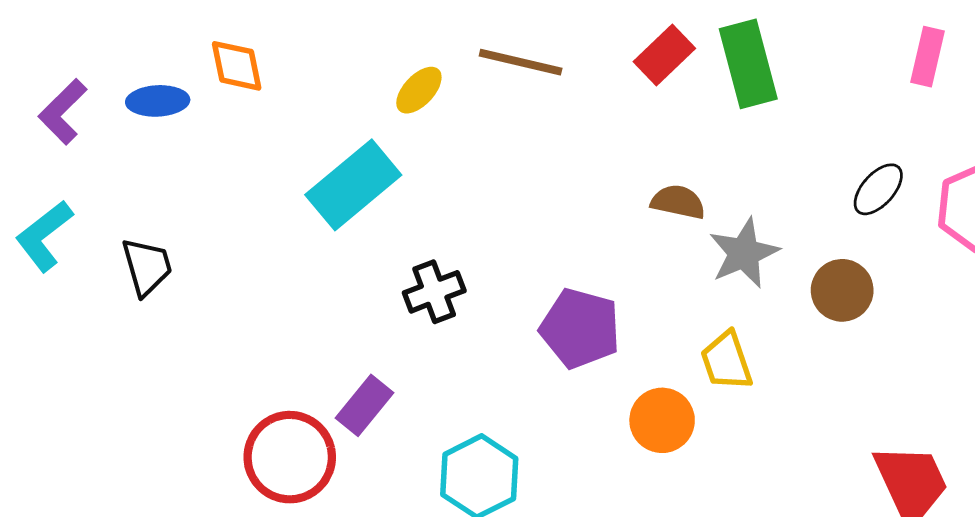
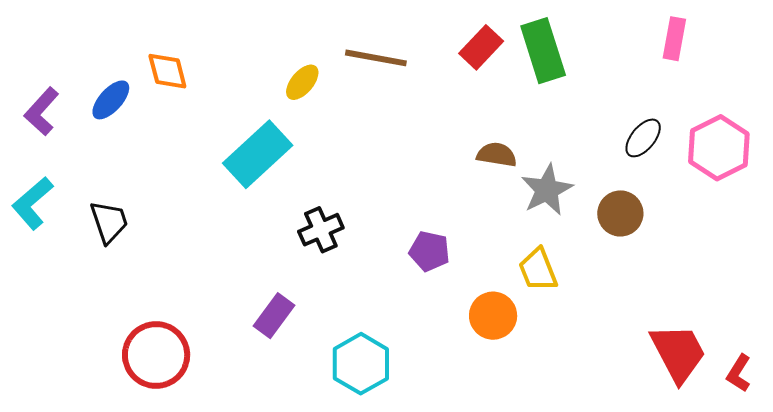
blue ellipse: (158, 101) -> (111, 100), turned -42
purple pentagon: (580, 328) -> (429, 251), size x0.7
red circle: (290, 457) -> (156, 355), moved

